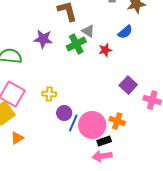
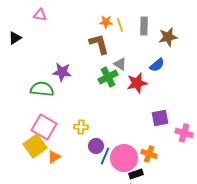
purple star: (43, 39) -> (62, 72), moved
red star: (105, 50) -> (137, 83), size x1.5
purple square: (128, 85) -> (160, 118), turned 36
orange triangle: (17, 138) -> (54, 157), moved

